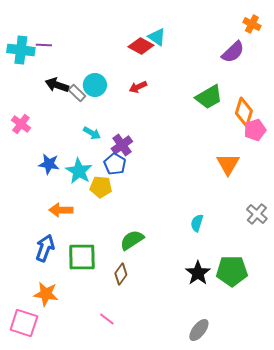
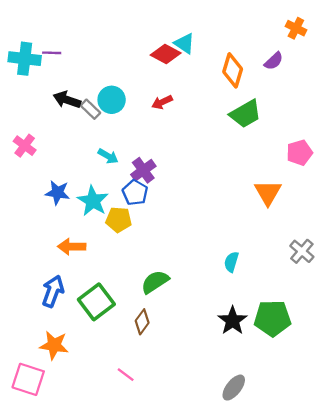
purple semicircle: (233, 52) -> (274, 61), size x0.7
orange diamond: (244, 112) -> (233, 70), moved
green square: (82, 257) -> (96, 302), turned -36

